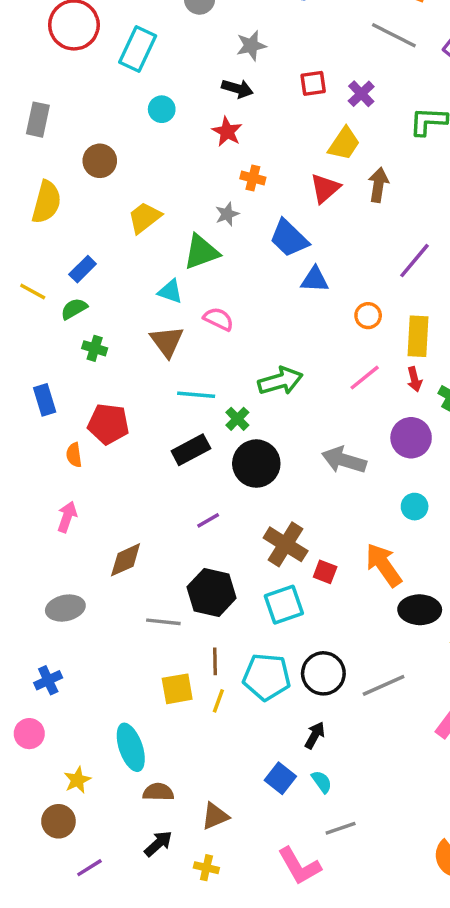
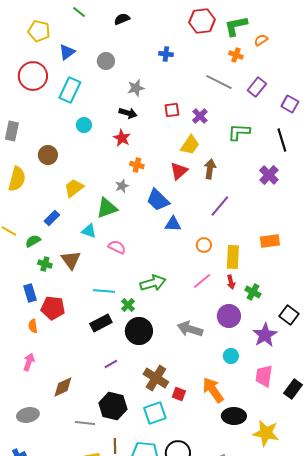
purple line: (415, 261) -> (220, 206), moved
blue rectangle: (83, 269) -> (52, 218), moved
brown triangle: (167, 341) -> (71, 260), moved
blue rectangle: (45, 400) -> (30, 293), moved

